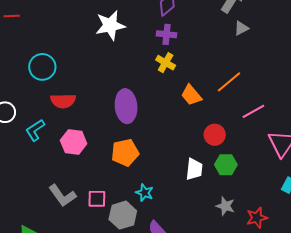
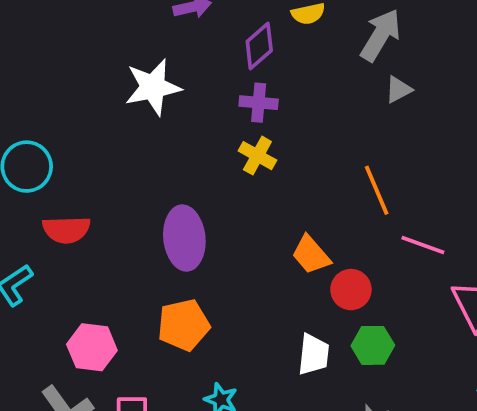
orange line: (229, 82) -> (377, 190), turned -72
orange trapezoid: (191, 95) -> (311, 255), moved
pink line: (253, 111) -> (423, 245), turned 50
pink hexagon: (74, 142) -> (92, 347), moved

